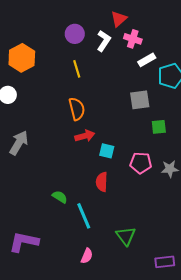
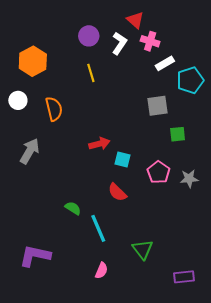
red triangle: (119, 19) -> (135, 20), turned -36
orange semicircle: (77, 109) -> (54, 109), moved
pink pentagon: (141, 163) -> (159, 172), turned 30
red semicircle: (102, 182) -> (117, 192), turned -48

